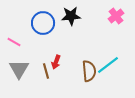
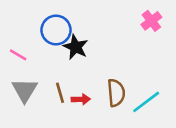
black star: (71, 16) -> (76, 47), moved, turned 30
red arrow: (56, 62) -> (81, 99), moved, turned -112
cyan line: (108, 65) -> (146, 102), moved

